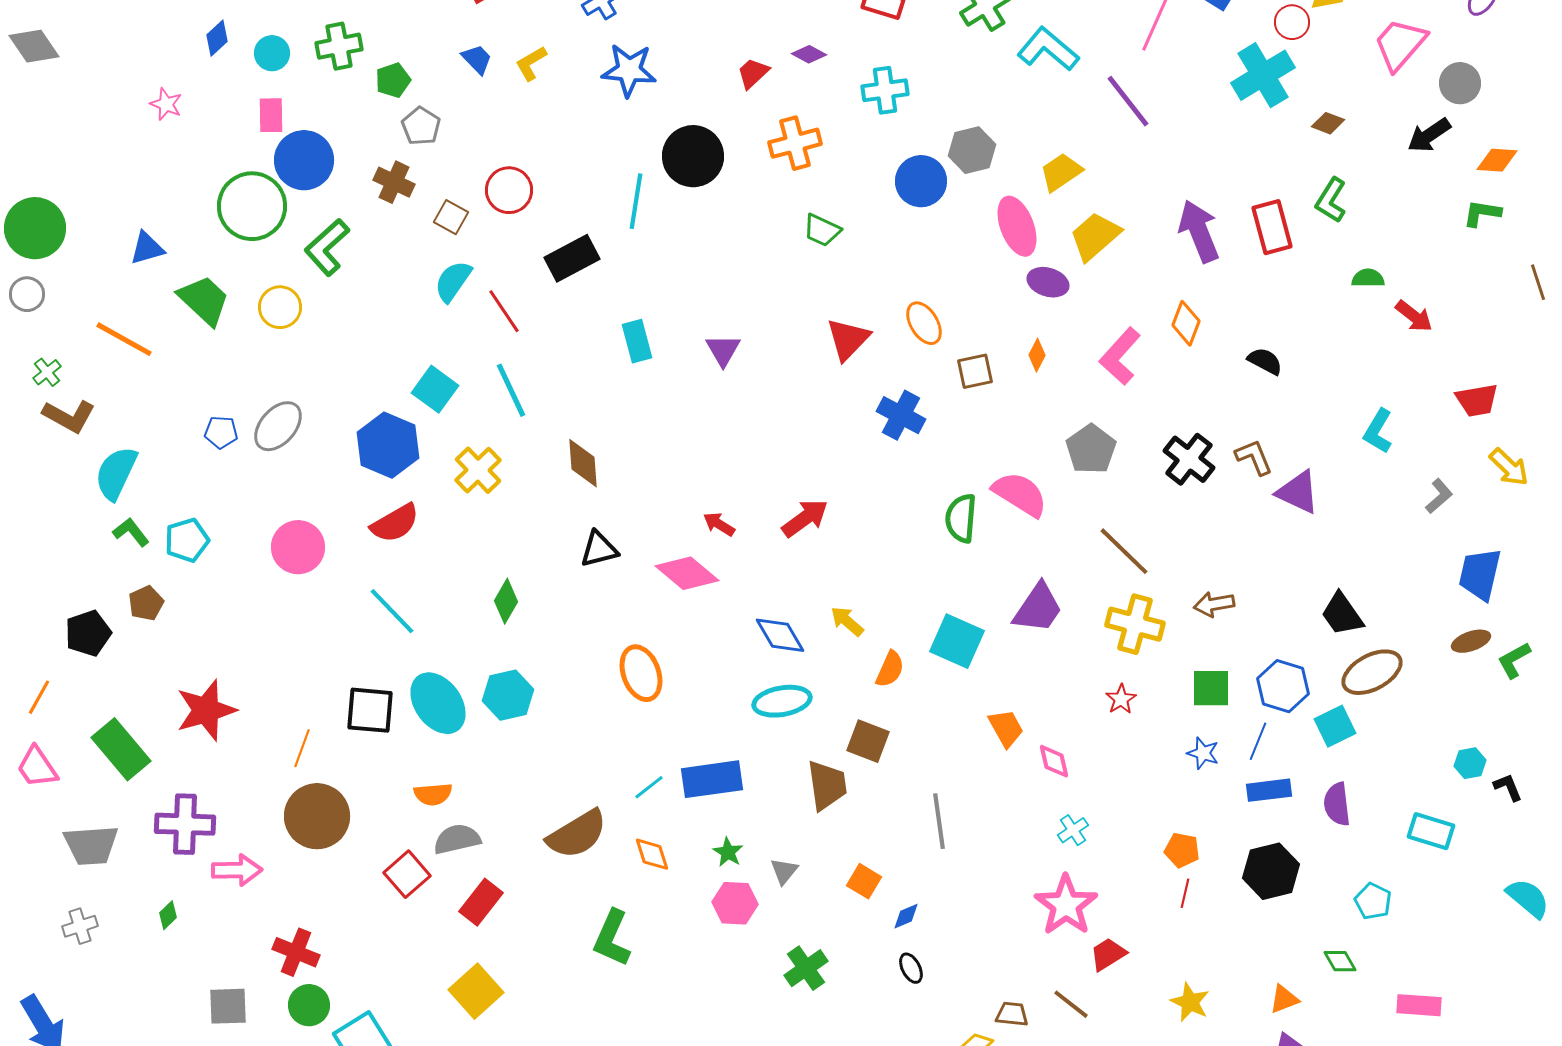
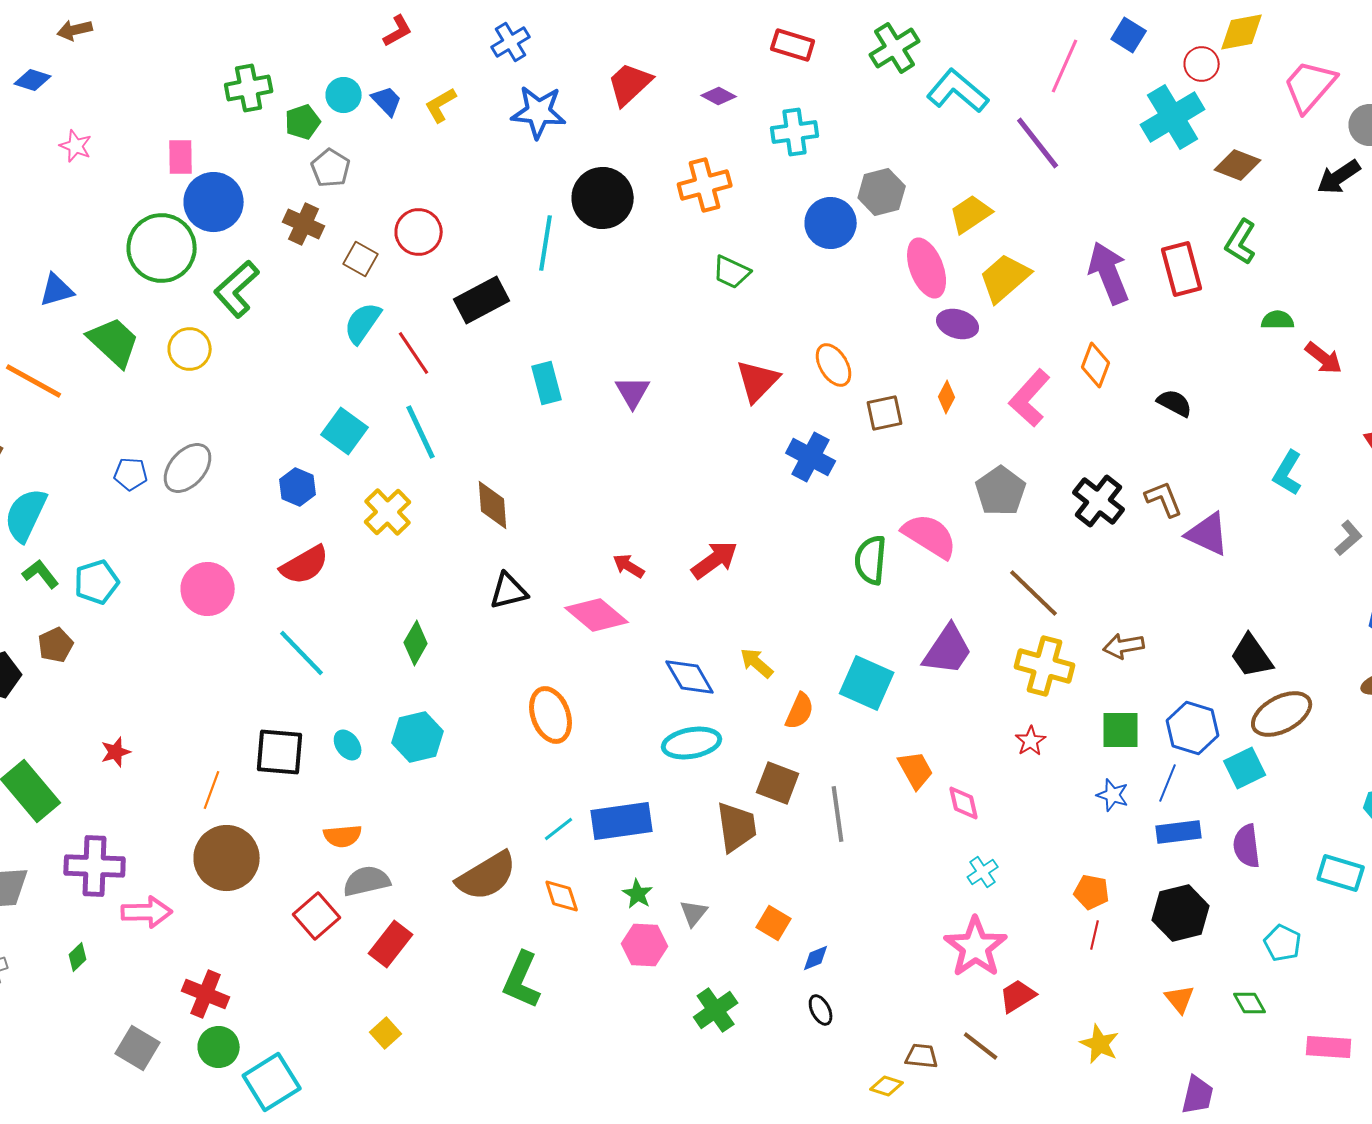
blue diamond: (217, 38) -> (33, 80), moved, turned 60
cyan circle: (272, 53) -> (344, 95), moved
red trapezoid: (753, 73) -> (630, 84), moved, size x1.4
brown diamond: (1328, 123) -> (1238, 165), size x1.4
blue hexagon: (388, 445) -> (298, 487), size x0.6
cyan ellipse: (438, 703) -> (348, 745), size x0.5
red star: (206, 710) -> (116, 752), size x0.5
gray line: (939, 821) -> (838, 814), moved
yellow square: (476, 991) -> (386, 1033), size x0.6
orange triangle: (1284, 999) -> (1180, 999), moved, turned -48
gray square: (228, 1006) -> (138, 1048), turned 33

